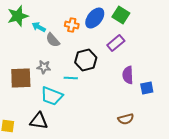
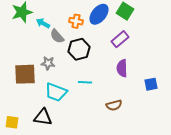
black hexagon: (86, 60) -> (79, 49), moved
purple semicircle: (128, 75) -> (122, 68), moved
cyan line: (71, 78) -> (85, 82), moved
brown semicircle: (126, 119) -> (114, 105), moved

